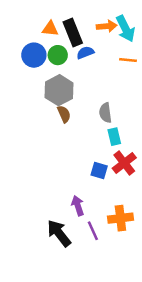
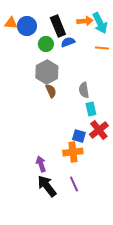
orange triangle: (50, 29) -> (11, 23), moved
blue circle: (34, 55) -> (27, 26), moved
purple arrow: (78, 206) -> (41, 164), moved
orange cross: (120, 218) -> (73, 152), moved

